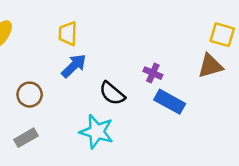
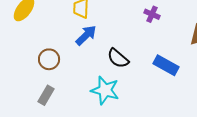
purple cross: (153, 73) -> (152, 14), moved
gray rectangle: (26, 138) -> (46, 95), turned -30

